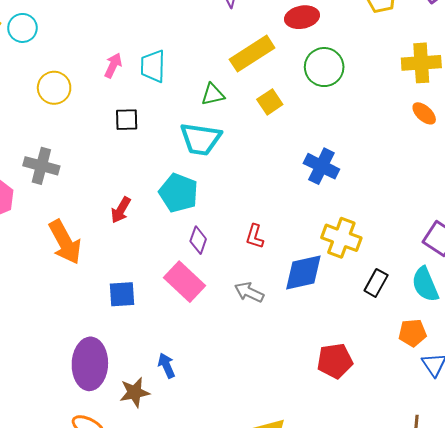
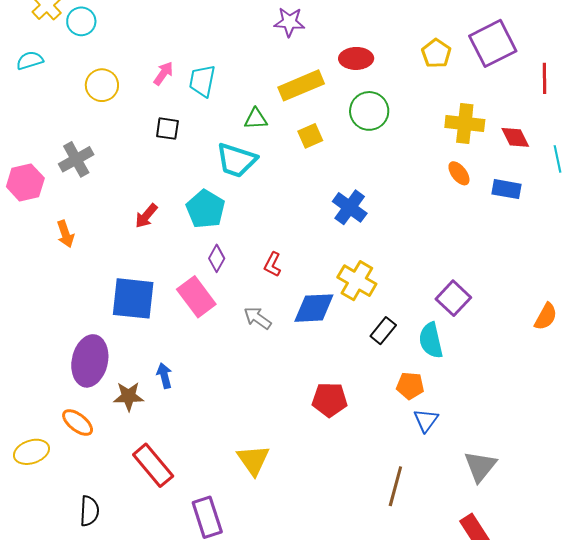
gray cross: (41, 166) -> (76, 159), turned 36
orange arrow: (65, 242) -> (65, 234), moved, size x0.6
blue square: (122, 294) -> (133, 298), size x1.6

